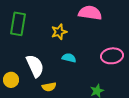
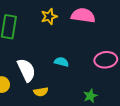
yellow star: (59, 32) -> (49, 16), moved

